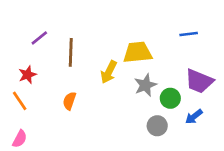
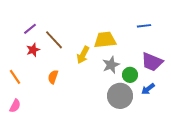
brown line: (71, 52) -> (54, 40), turned -45
red star: (28, 75) -> (33, 50), moved
gray circle: (157, 126) -> (120, 96), size x1.6

